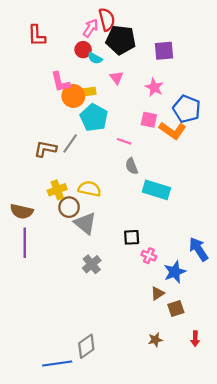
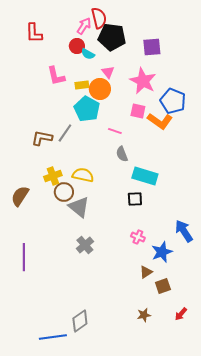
pink star: (154, 87) -> (143, 81), size x1.5
orange circle: (73, 96) -> (100, 89), moved
brown semicircle: (22, 211) -> (20, 196), turned 110
black square: (132, 237) -> (135, 199), moved
purple line: (25, 243) -> (24, 257), moved
red arrow: (195, 339) -> (181, 314), turned 40

